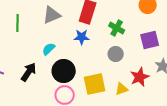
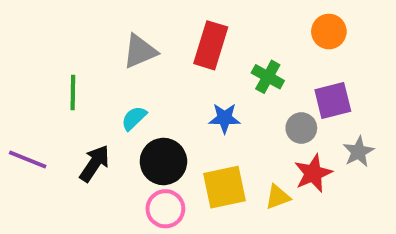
green line: (18, 23) -> (73, 93), moved
blue star: (82, 37) -> (225, 118), moved
gray circle: (116, 54) -> (301, 128), moved

